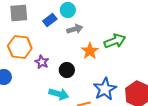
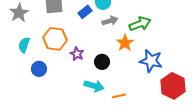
green arrow: (115, 41) -> (140, 24), moved
blue star: (105, 89) -> (151, 61), moved, turned -30

